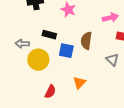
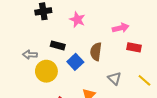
blue square: (66, 51) -> (75, 62), turned 35
gray triangle: (112, 60) -> (114, 78), moved

